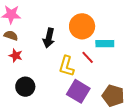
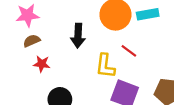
brown semicircle: (11, 35) -> (32, 41), turned -32
cyan rectangle: (105, 44) -> (148, 14), moved

